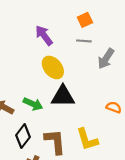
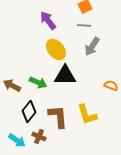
gray arrow: (106, 59) -> (92, 46), moved

